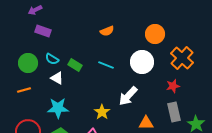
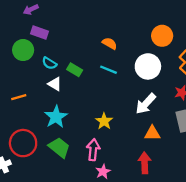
orange semicircle: (107, 31) -> (110, 43), moved, turned -128
green circle: (28, 63) -> (23, 50), moved
white arrow: (128, 96) -> (146, 104), moved
cyan star: (58, 108) -> (56, 117), turned -30

